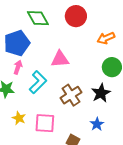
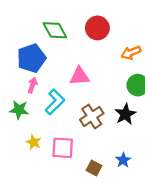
blue star: (97, 124) -> (123, 160), moved

